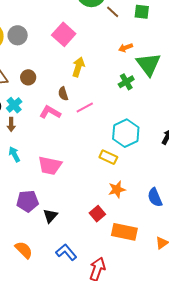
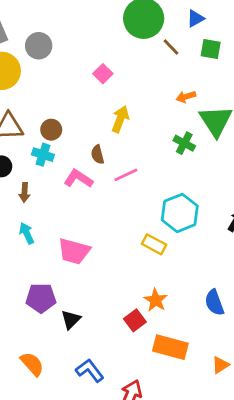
pink square: (64, 34) -> (103, 74), size x0.6
gray circle: (18, 35) -> (39, 46), moved
green cross: (126, 82) -> (184, 143), turned -35
cyan cross: (14, 105) -> (43, 155), moved, turned -35
orange star: (117, 189) -> (156, 300), moved, turned -30

